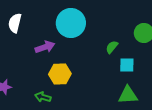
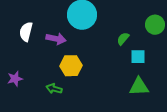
white semicircle: (15, 23) -> (26, 32), moved
purple arrow: (45, 47) -> (56, 39), turned 30

